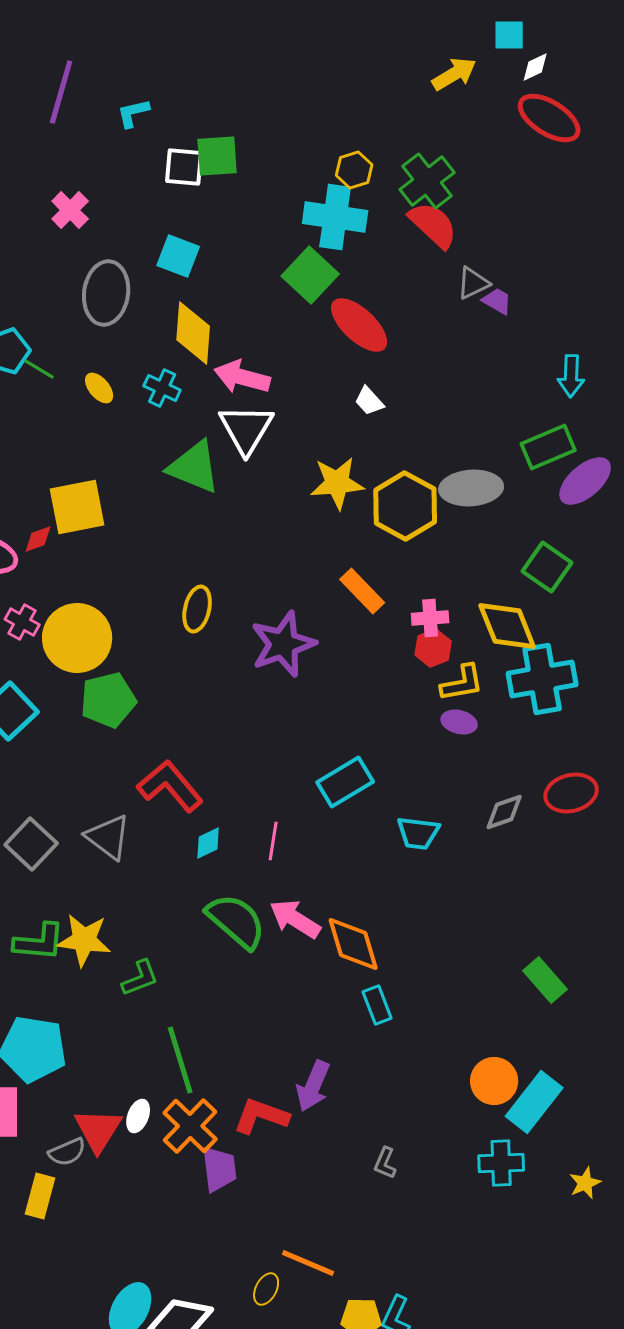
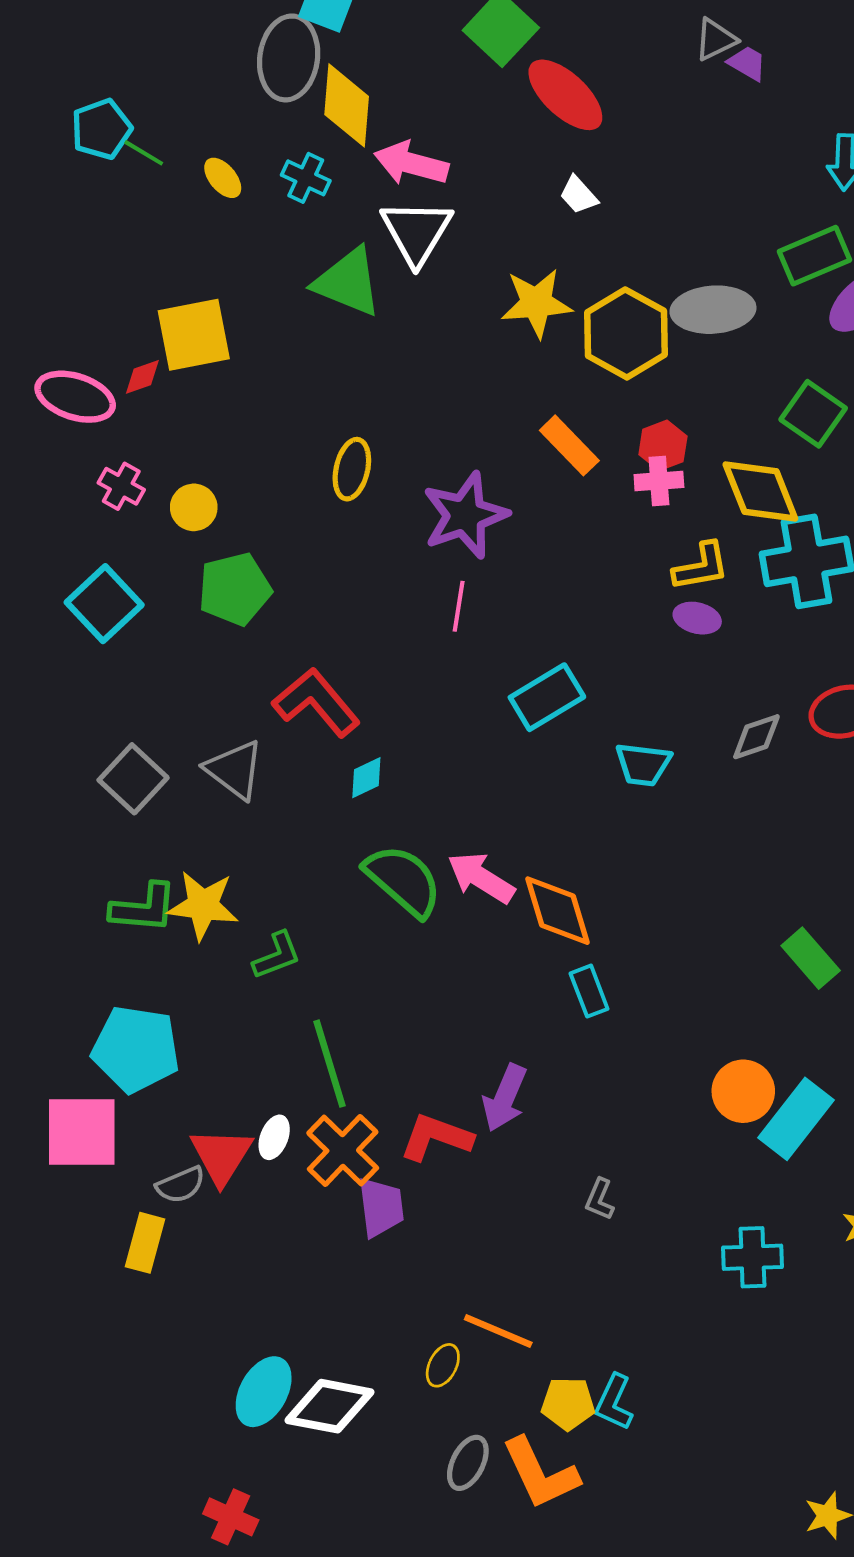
gray ellipse: (106, 293) -> (289, 58), moved
yellow circle: (77, 638) -> (194, 507), size x0.5
red hexagon: (433, 648) -> (663, 445), moved
pink line: (273, 841) -> (459, 606), moved
cyan cross: (501, 1163) -> (753, 1257), moved

